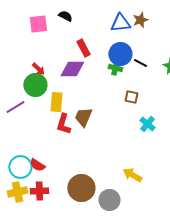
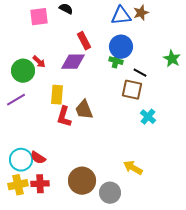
black line: (140, 63) -> (140, 73), moved
green circle: (35, 85) -> (23, 71), moved
brown square: (131, 97) -> (132, 90), size x1.5
brown trapezoid: (83, 117) -> (84, 110), turned -45

